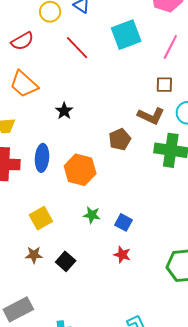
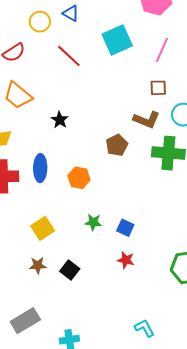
orange hexagon: (80, 170) -> (79, 178), size x0.7

